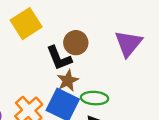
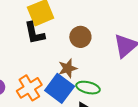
black L-shape: (59, 58) -> (34, 33), moved

